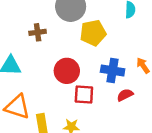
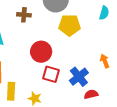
blue cross: (113, 71) -> (79, 77), moved, turned 30
red semicircle: (125, 95) -> (91, 94), moved

